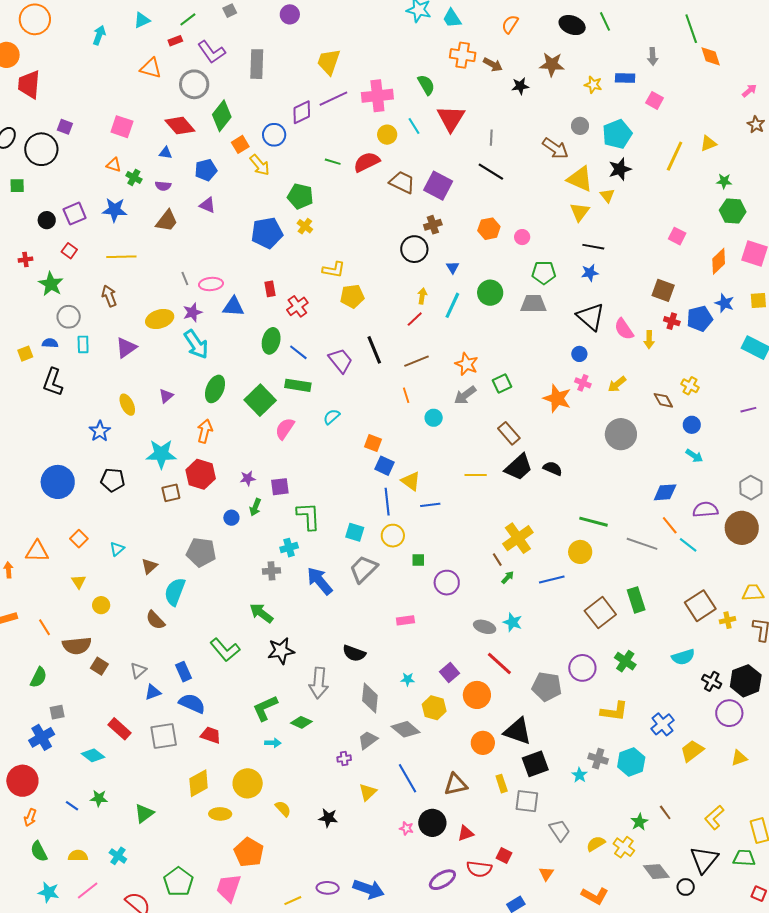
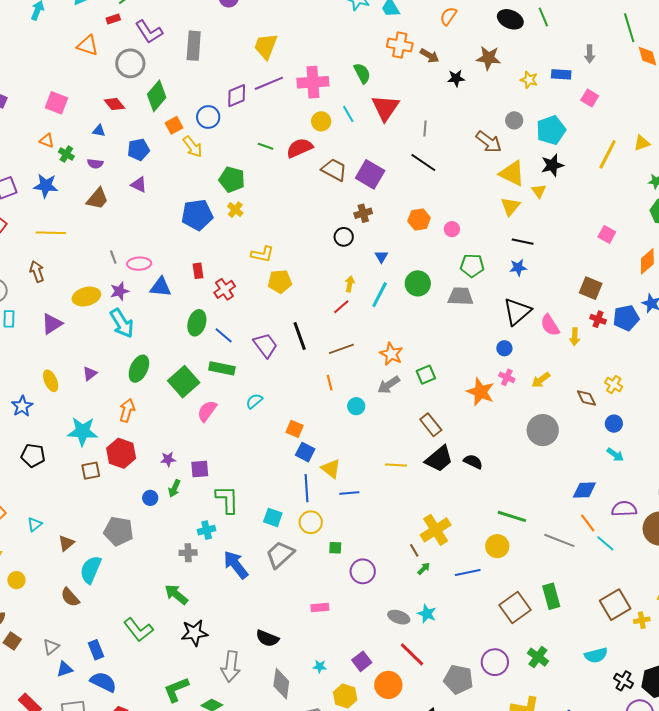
red diamond: (180, 126) -> (114, 104), size x0.7
black circle: (414, 249) -> (344, 237), size x0.7
black triangle: (591, 317) -> (517, 312), turned 36

